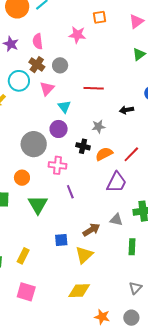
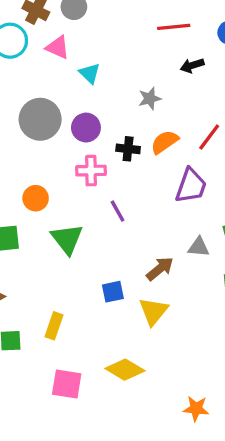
red line: (94, 88) -> (174, 27), moved
pink triangle: (47, 89) -> (58, 47), turned -42
purple circle: (59, 129) -> (86, 128), moved
gray circle: (34, 144) -> (40, 119), moved
black cross: (83, 146) -> (128, 149), moved
yellow diamond: (79, 291) -> (125, 370), moved, turned 40

